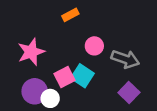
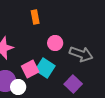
orange rectangle: (70, 15) -> (35, 17), turned -72
purple square: (129, 92) -> (73, 84), moved

